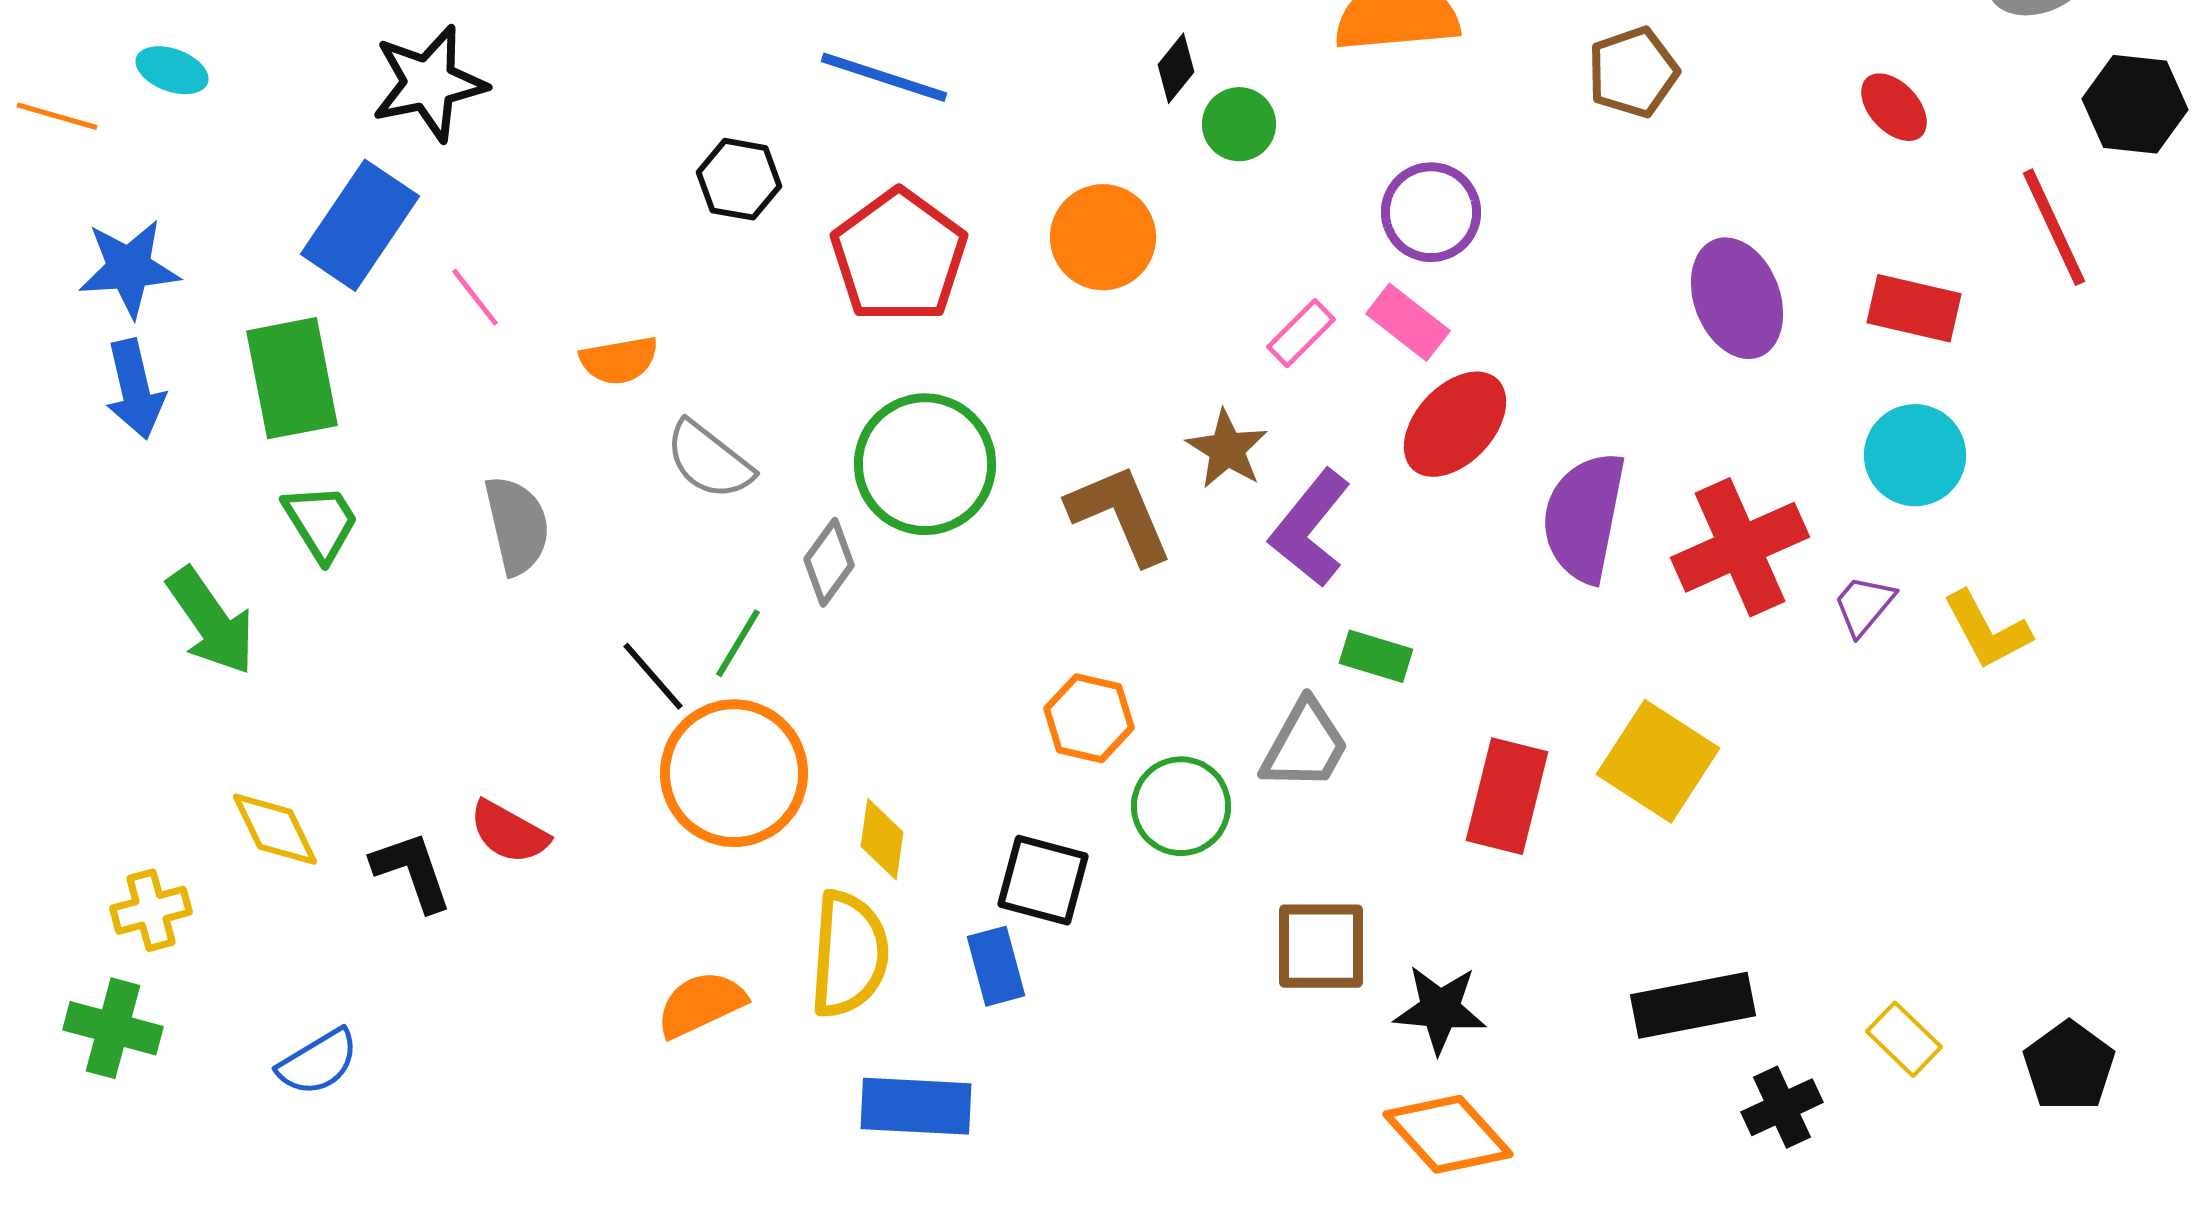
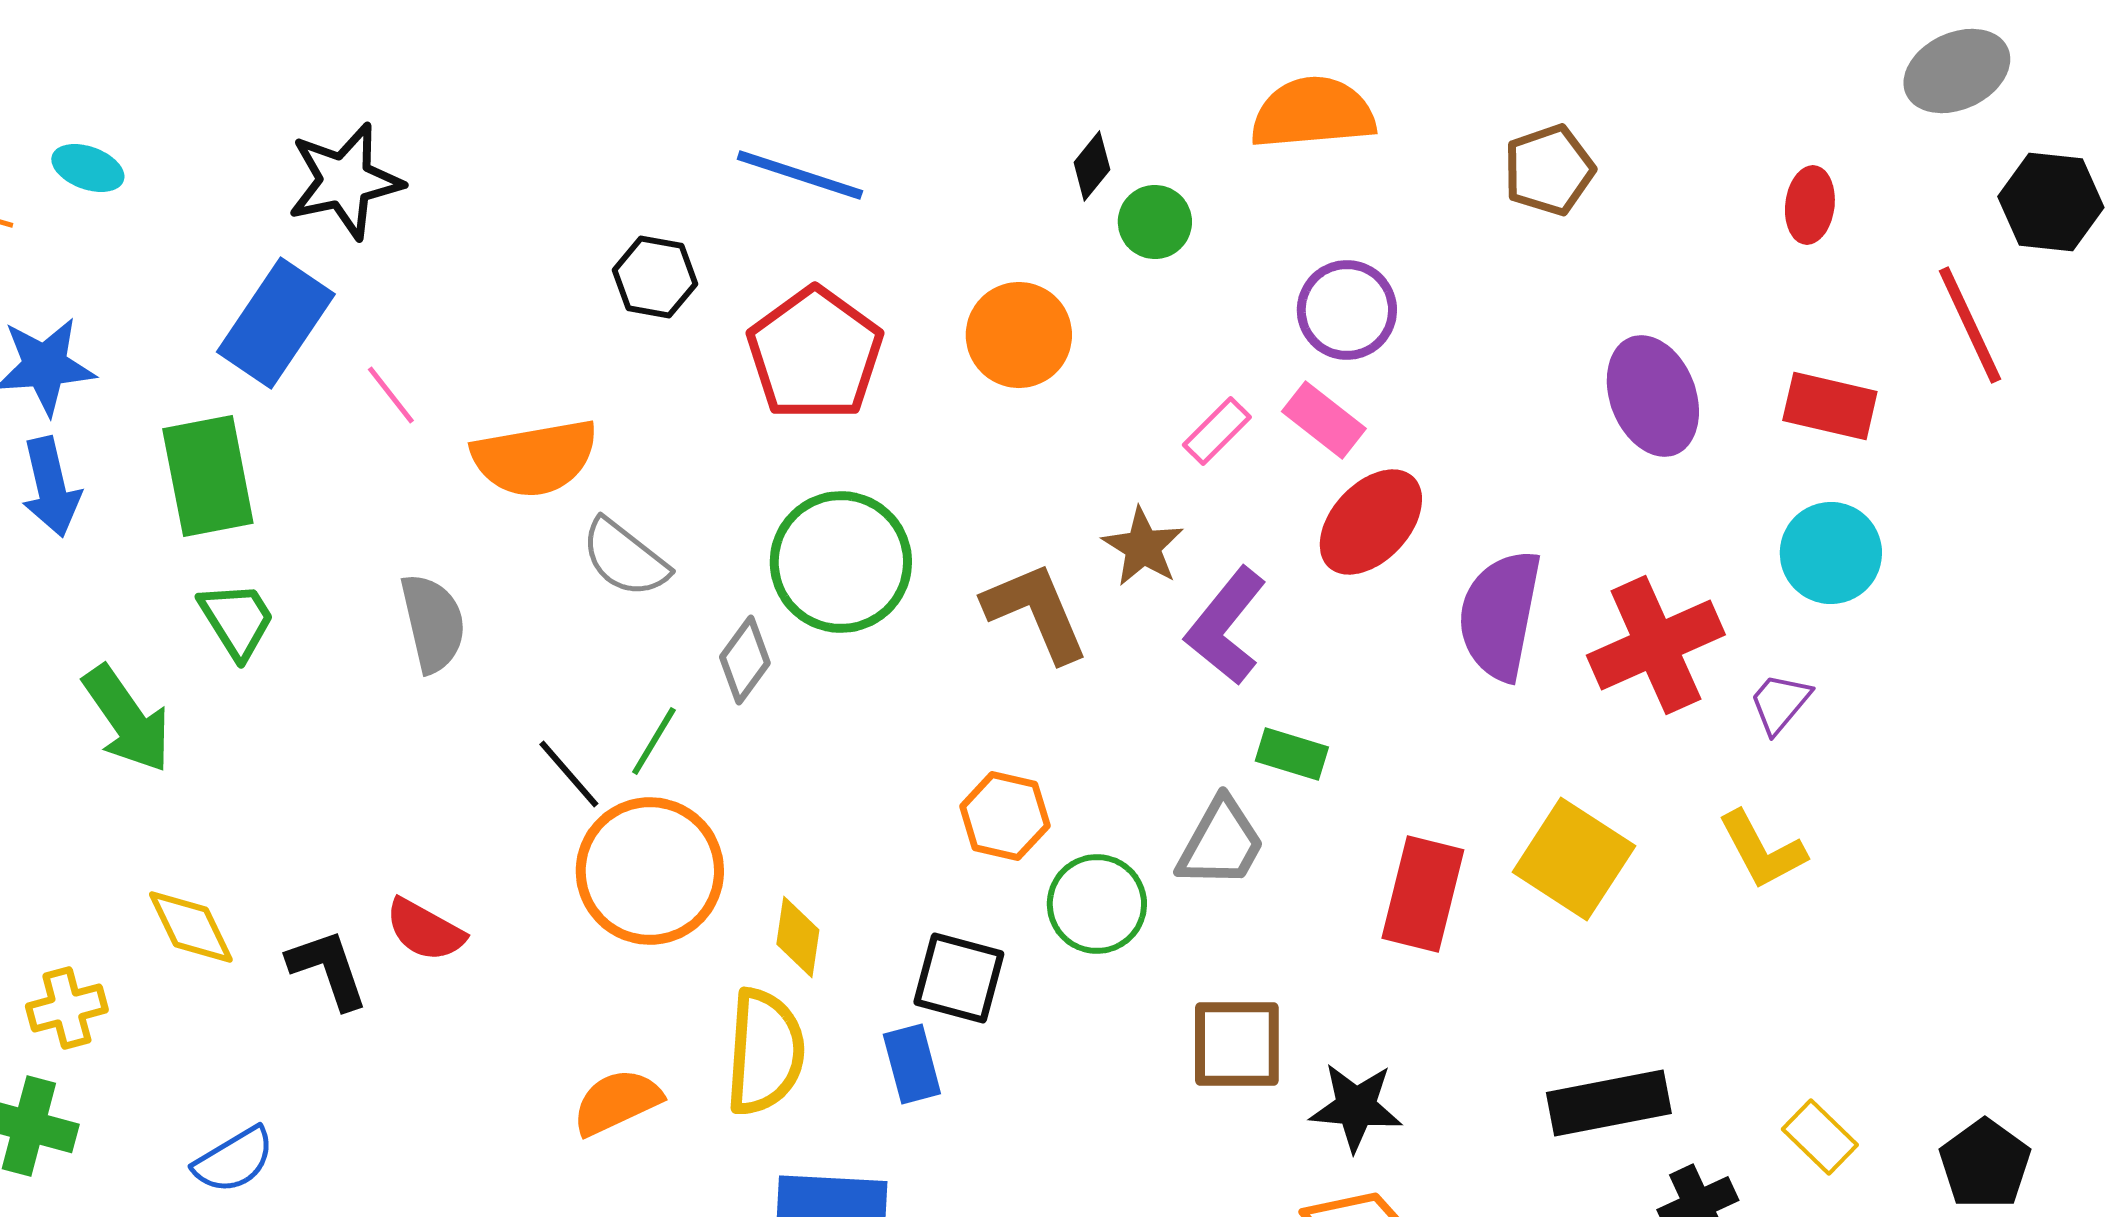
red ellipse: (1894, 107) -> (1810, 205), turned 50
orange semicircle: (619, 360) -> (535, 458), size x1.6
yellow L-shape: (1987, 630) -> (1762, 850), moved

